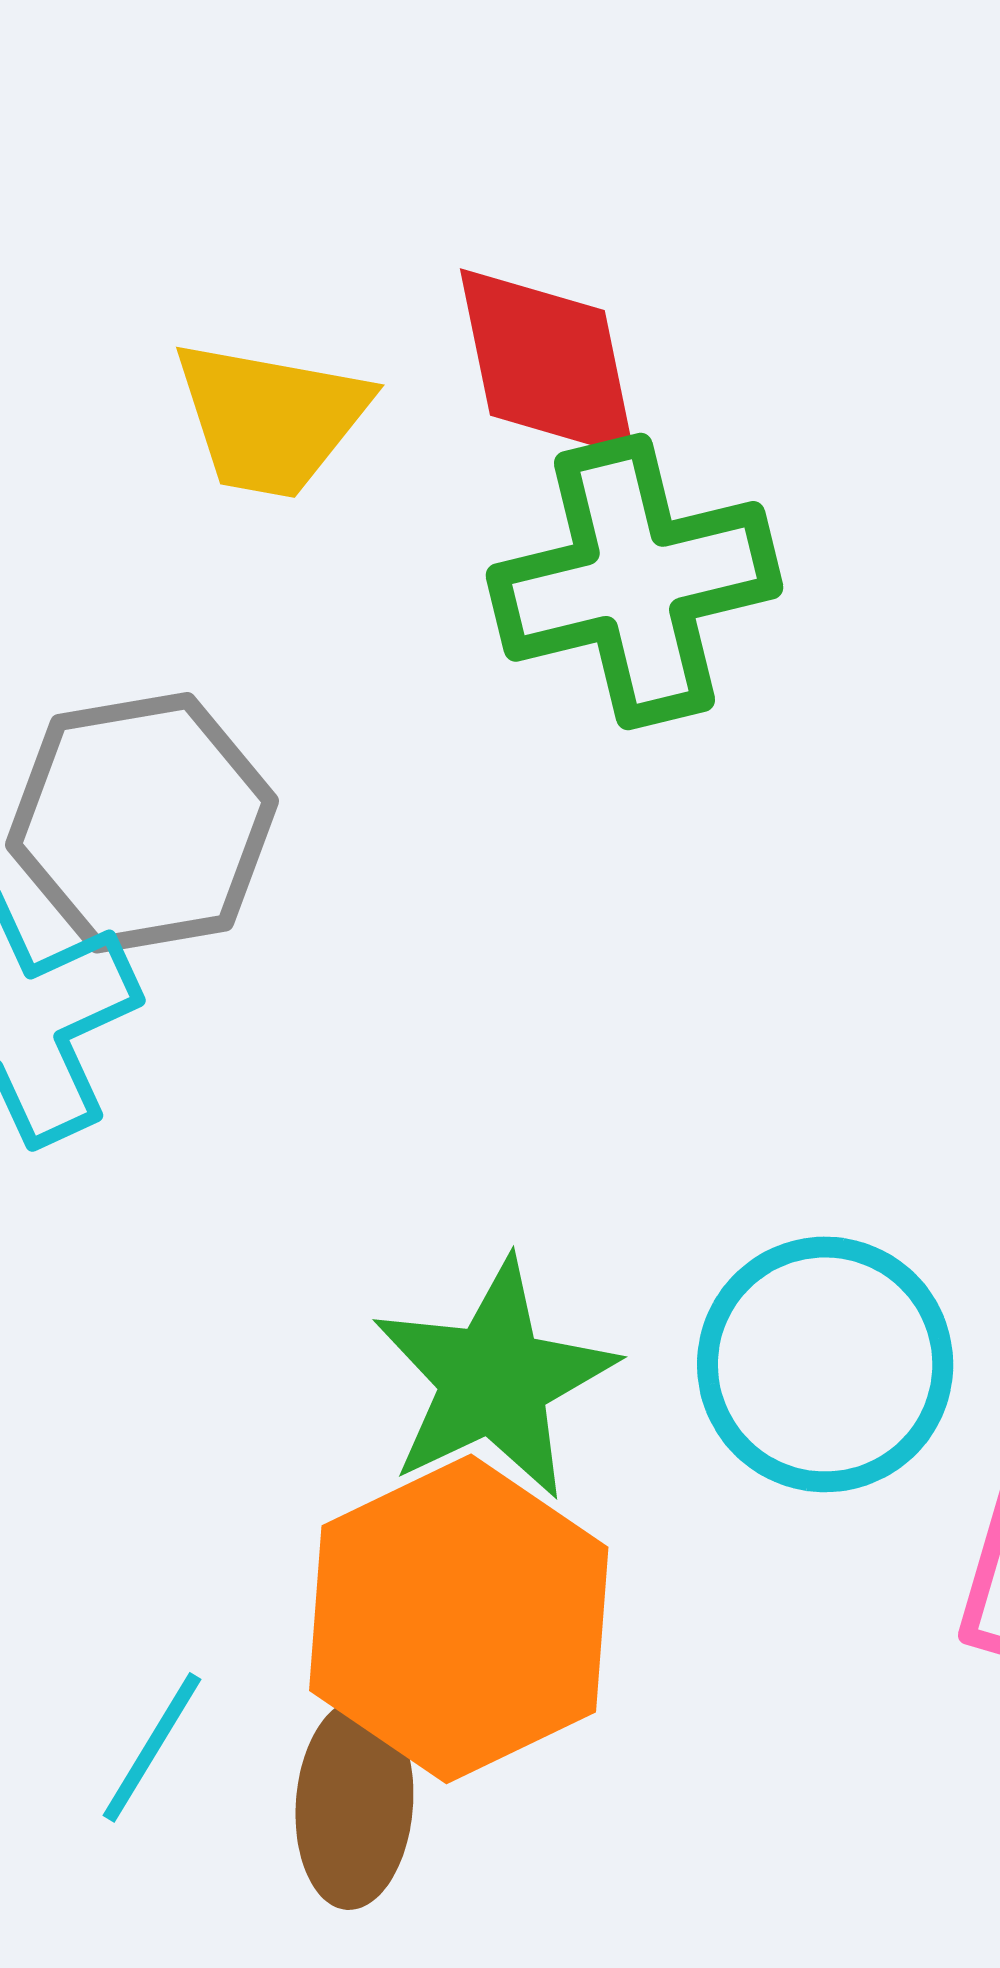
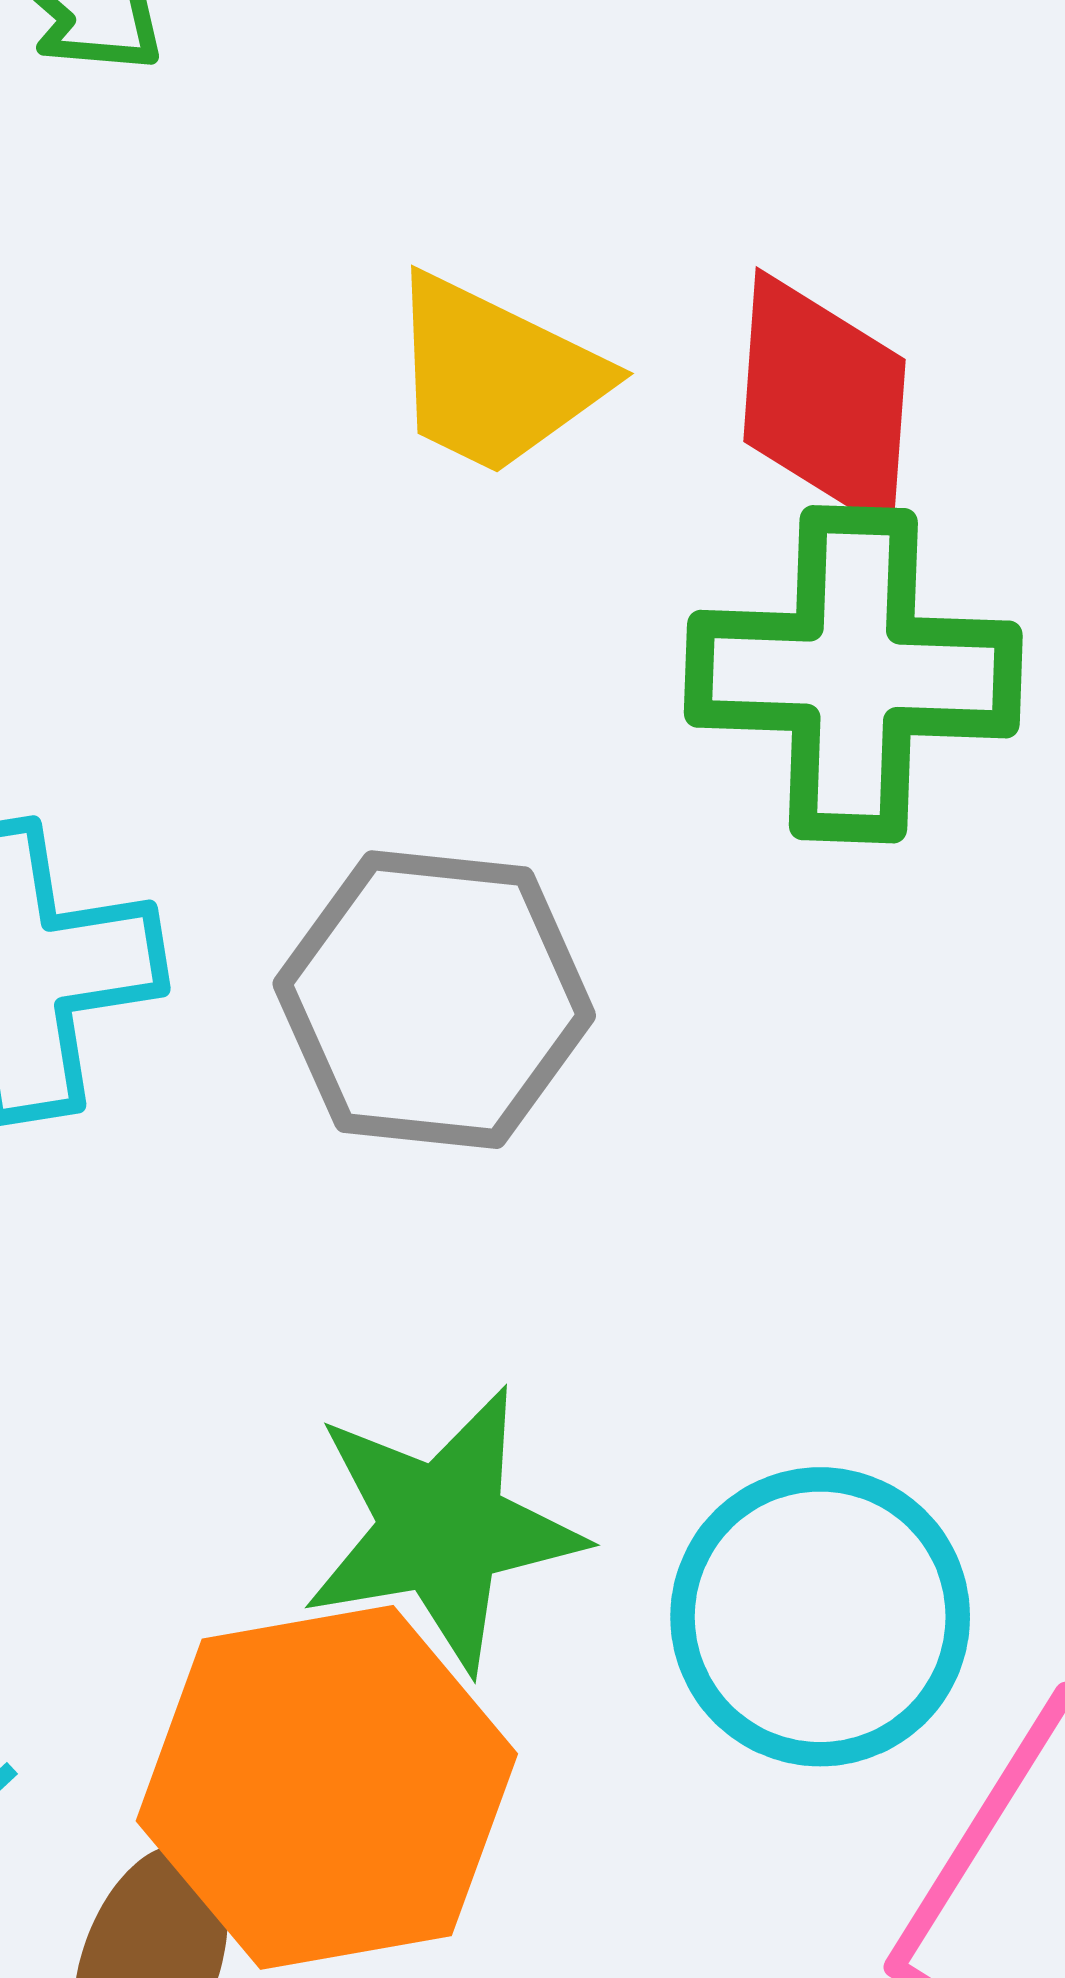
gray hexagon: (142, 823) -> (434, 1000), moved

